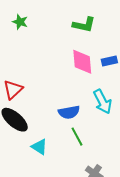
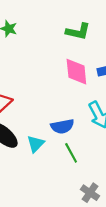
cyan triangle: (39, 147) -> (36, 144), moved, turned 42

